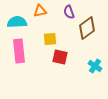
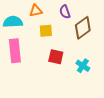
yellow square: (50, 39) -> (46, 31), moved
cyan cross: (95, 66) -> (83, 66), moved

